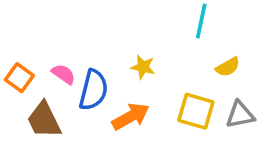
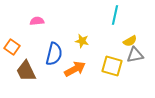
pink semicircle: (63, 74) -> (37, 21), moved, turned -40
gray triangle: (240, 115) -> (135, 55), moved

